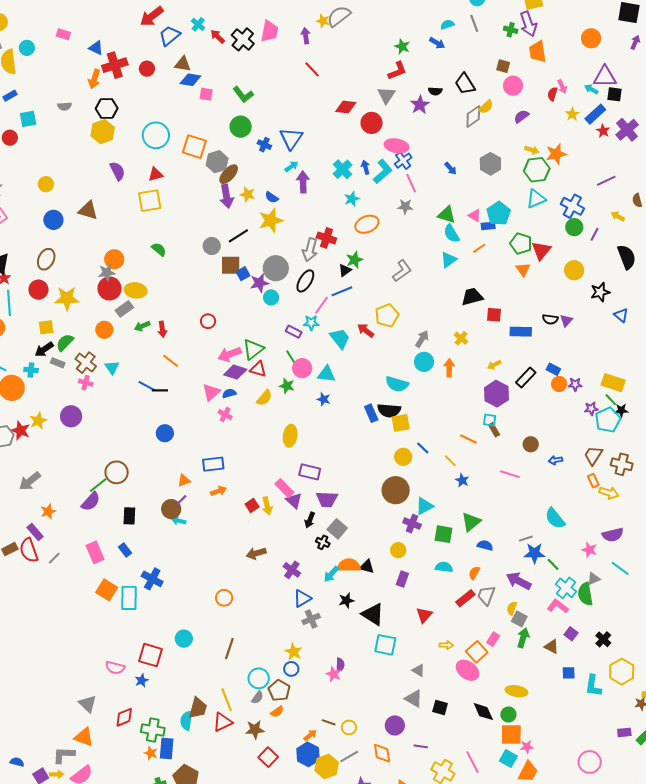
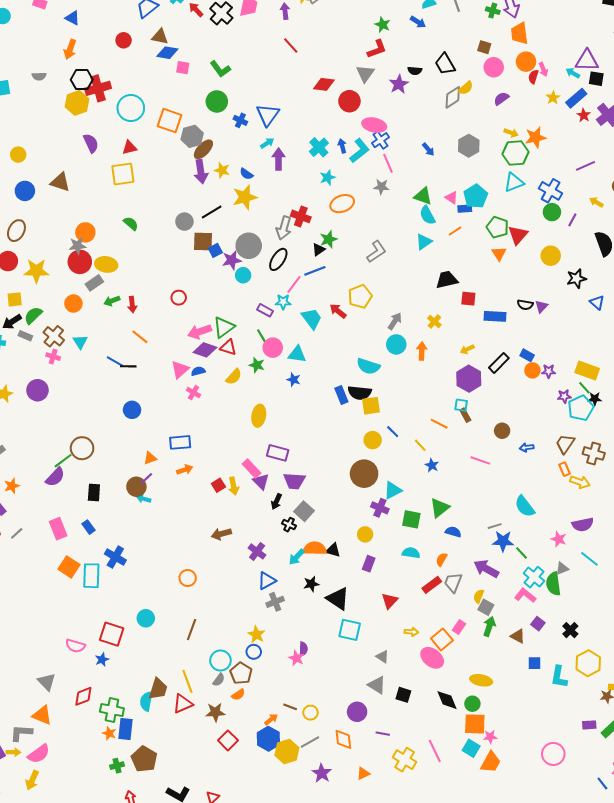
orange circle: (591, 38) -> (526, 62), moved
red cross: (115, 65) -> (98, 88), moved

